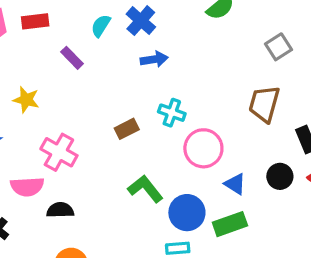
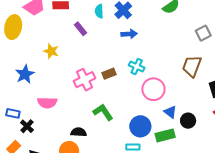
cyan semicircle: (101, 26) -> (99, 11), turned -40
pink cross: (59, 152) -> (85, 80), moved, turned 30
black circle: (280, 176) -> (188, 121), moved
green L-shape: (145, 189) -> (103, 112), moved
black semicircle: (60, 210) -> (79, 132), moved

